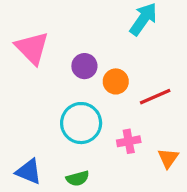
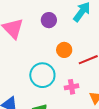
purple circle: (84, 66) -> (49, 20), moved

